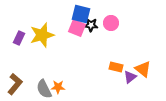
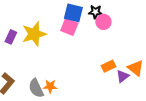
black star: (91, 25) -> (95, 12), moved
orange rectangle: (116, 67) -> (109, 66), turned -40

